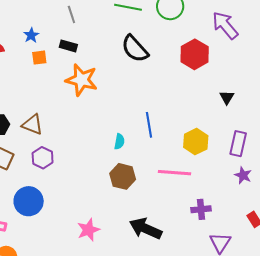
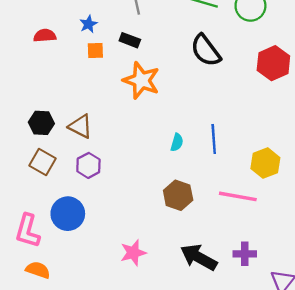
cyan semicircle: (119, 142) -> (177, 142), moved
purple cross: (201, 209) -> (245, 254), moved

